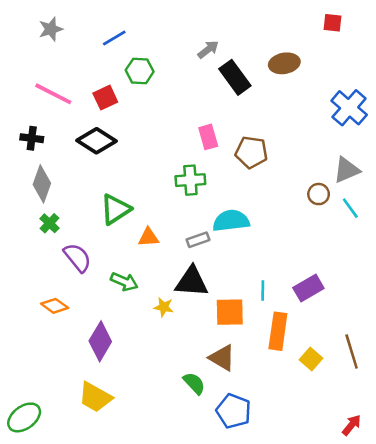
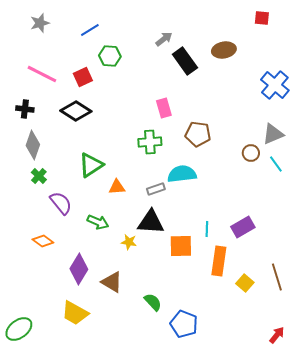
brown pentagon: (251, 152) -> (198, 134), moved
brown triangle: (222, 358) -> (112, 282), moved

